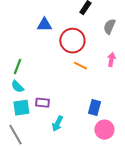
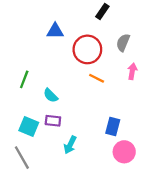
gray semicircle: (109, 27) -> (123, 43), moved
cyan semicircle: (17, 87) -> (51, 95), moved
cyan square: (21, 108) -> (29, 127), turned 30

